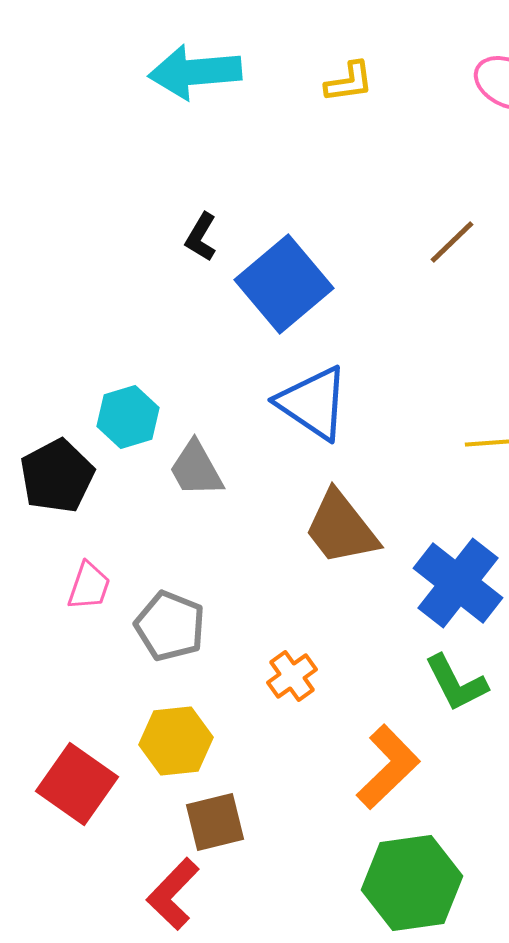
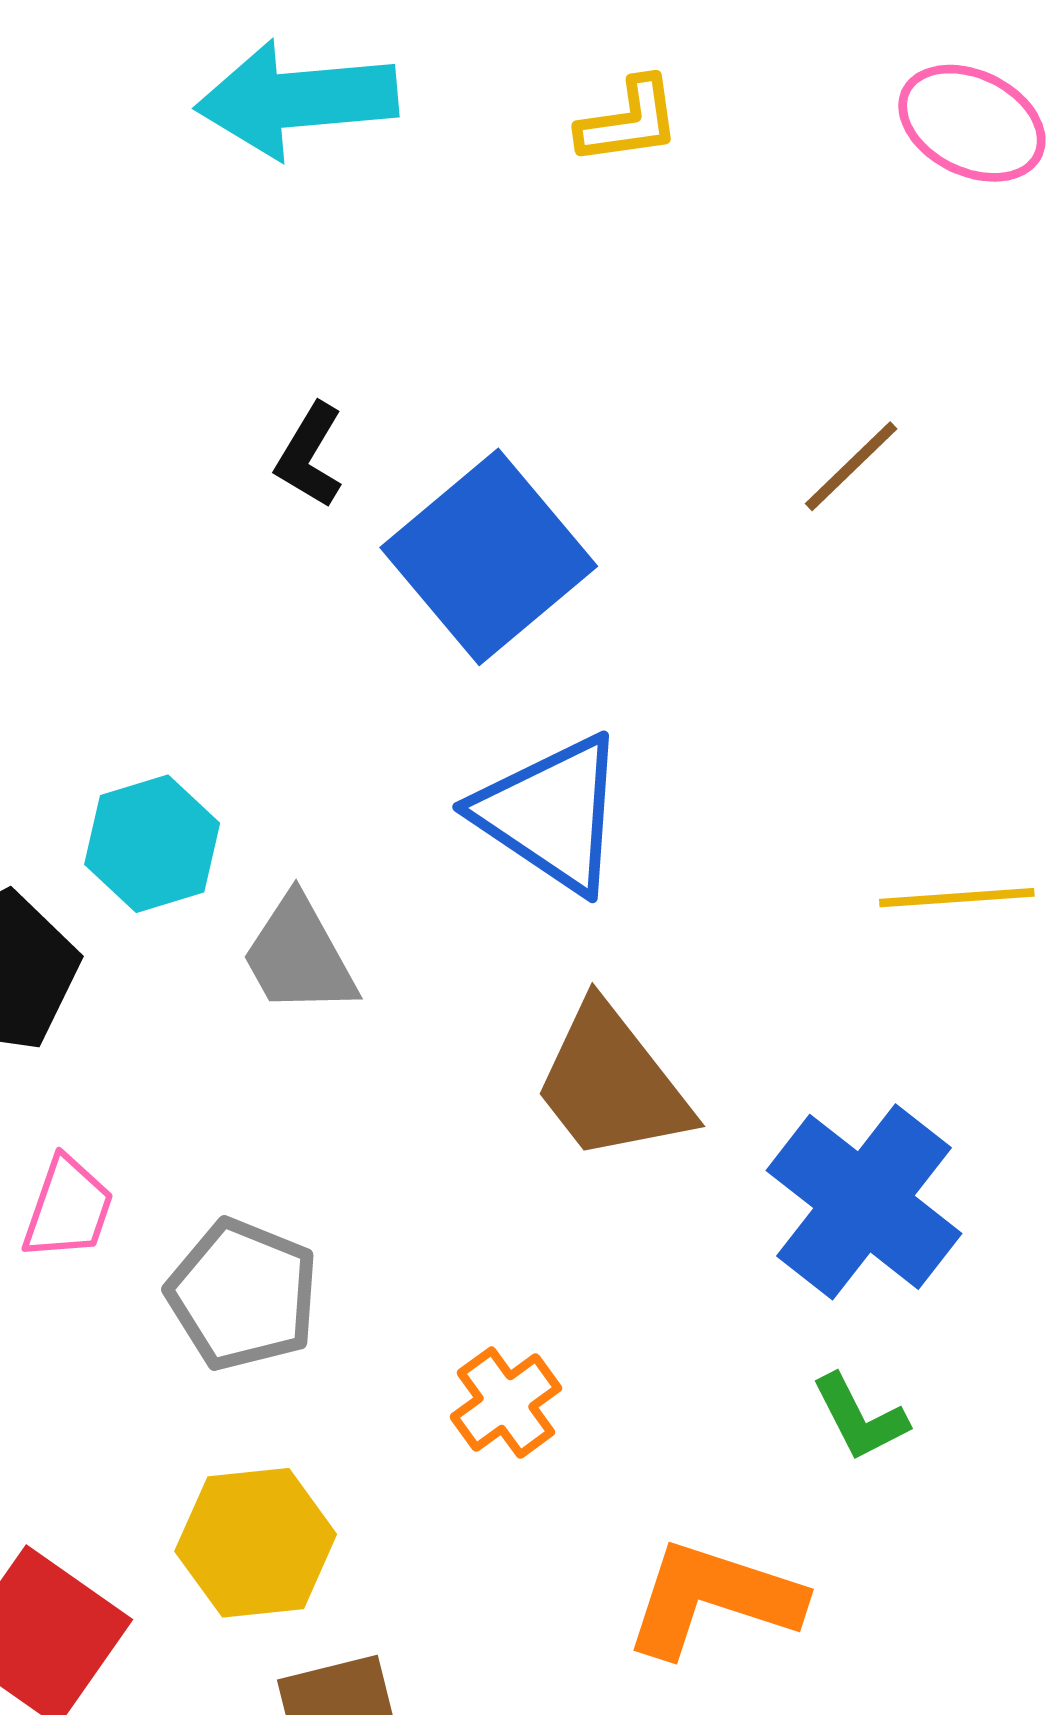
green L-shape: (456, 683) -> (860, 1418), size x0.7
orange L-shape: (388, 767) -> (713, 1599), turned -118

